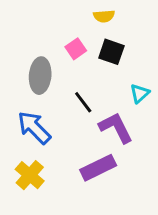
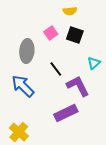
yellow cross: (30, 175) -> (19, 132), moved

